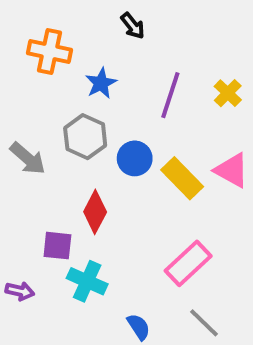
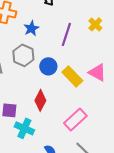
yellow cross: (228, 93) -> (95, 24), moved
red diamond: (95, 212) -> (40, 100), moved

